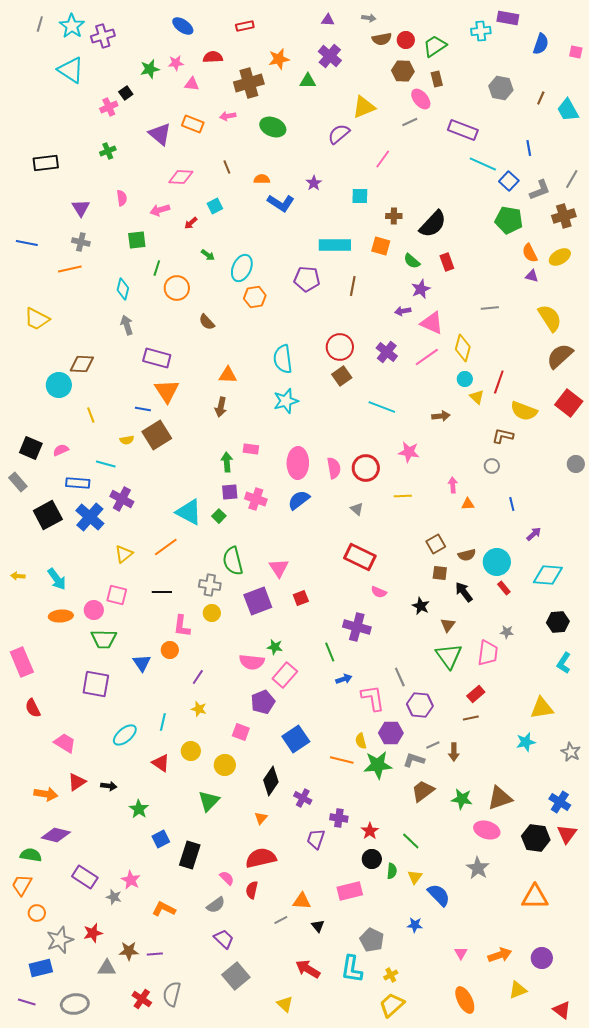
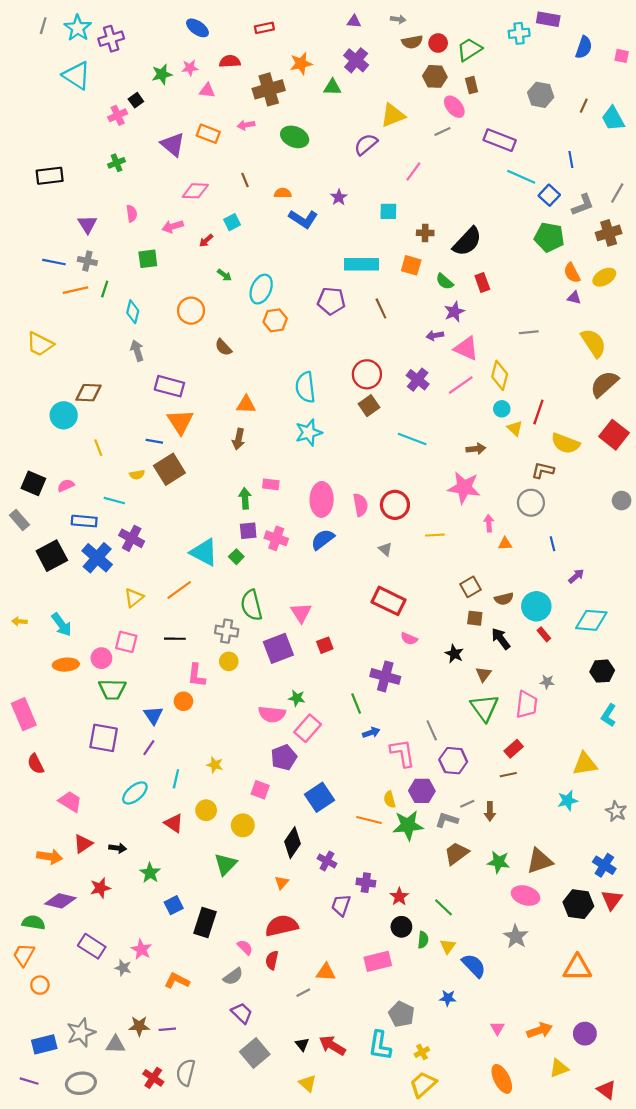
blue line: (27, 243) -> (54, 262), moved
green line: (157, 268) -> (105, 289), moved
brown line: (353, 286) -> (381, 308), turned -36
pink star: (409, 452) -> (464, 488), moved, size x1.4
gray circle: (492, 466) -> (531, 503), size x1.6
purple line: (198, 677) -> (149, 748), moved
black triangle: (318, 926) -> (302, 1044), moved
red star: (93, 933) -> (100, 888), moved
gray star: (60, 940) -> (81, 1033), moved

